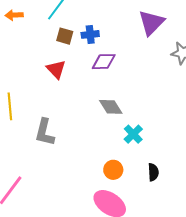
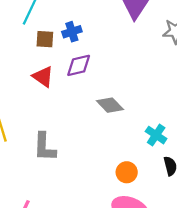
purple diamond: (104, 62) -> (79, 65), moved
cyan cross: (133, 134) -> (156, 135), moved

